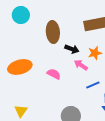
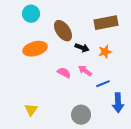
brown ellipse: (53, 32) -> (63, 31), turned -30
pink arrow: (81, 65) -> (85, 71), moved
orange ellipse: (20, 67) -> (35, 49), moved

